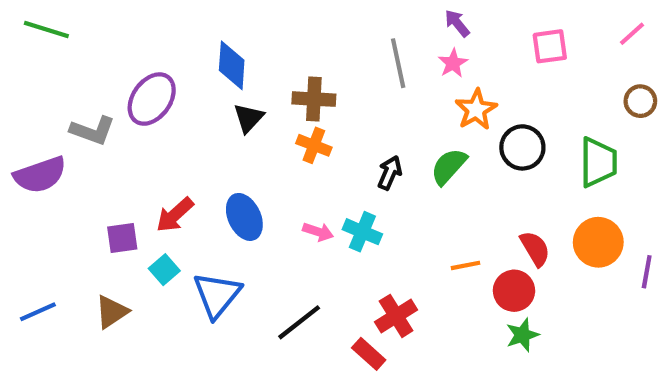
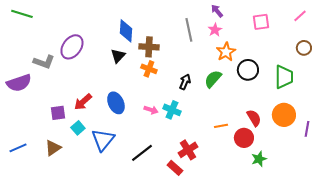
blue diamond: (232, 65) -> (126, 31), moved
green star: (522, 335) -> (259, 159), moved

